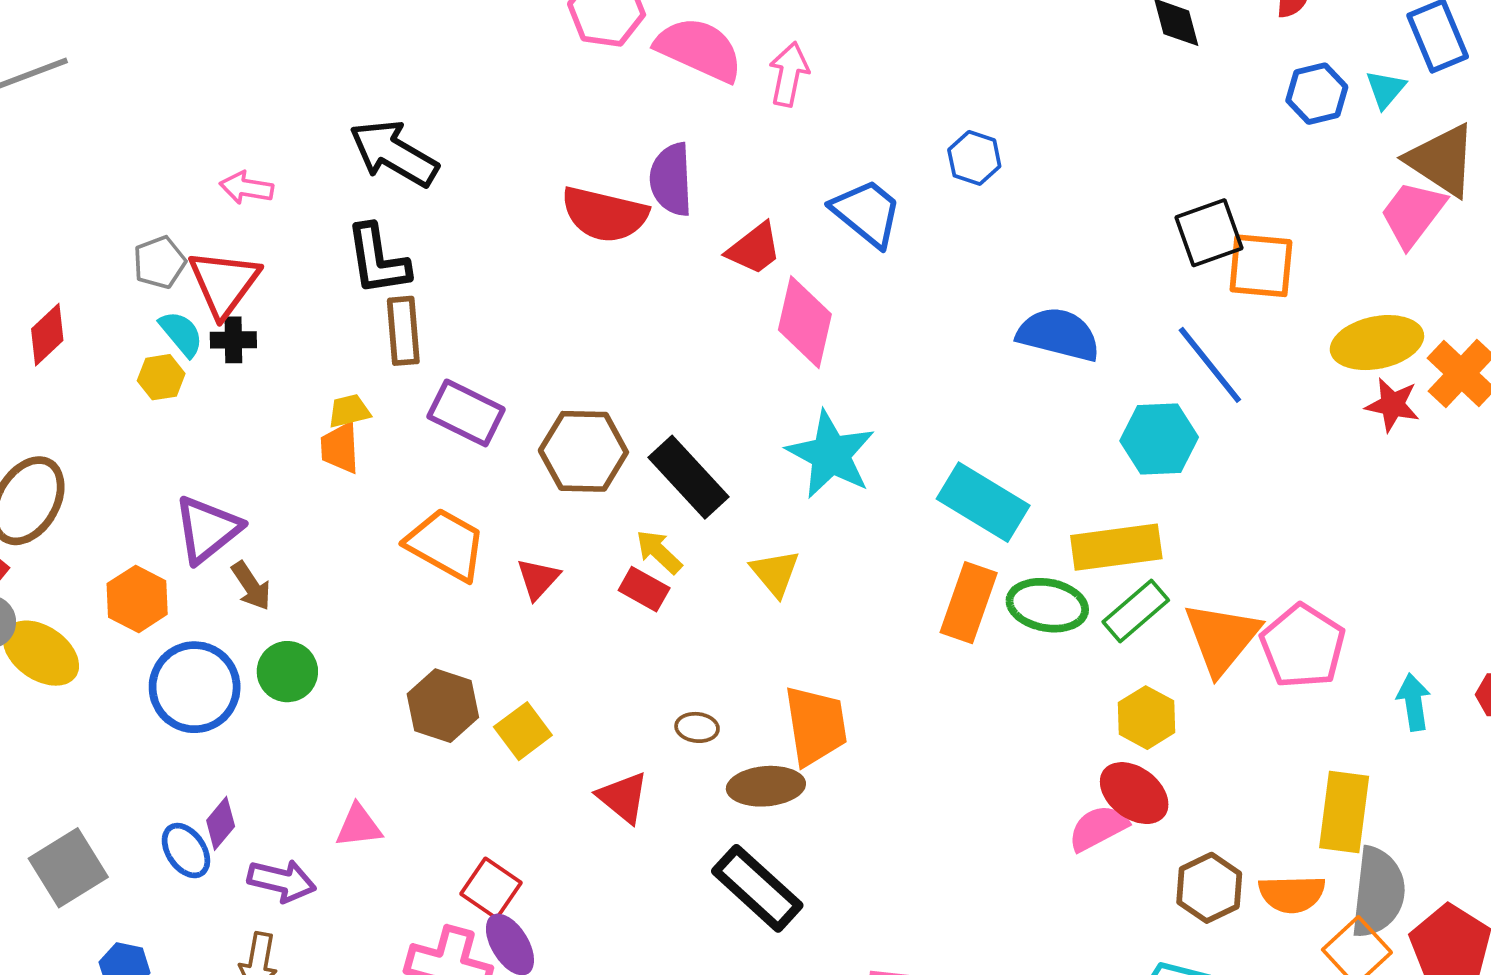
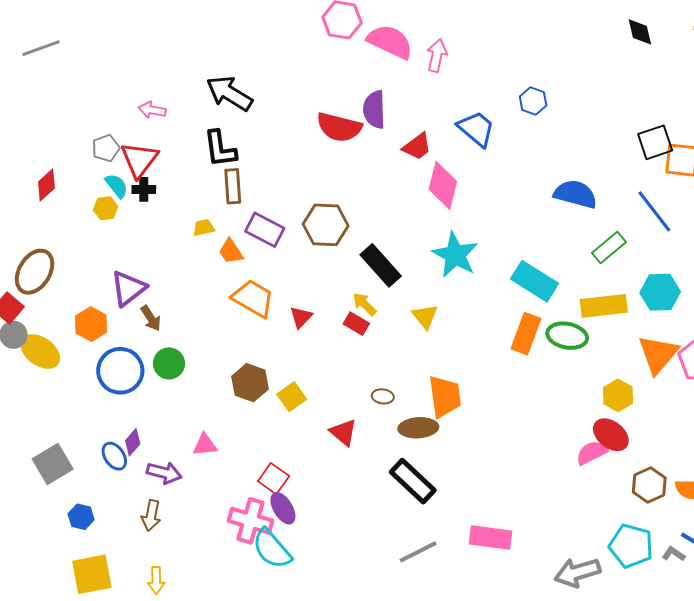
cyan hexagon: (1159, 439) -> (660, 292), moved
orange trapezoid: (340, 448) -> (231, 251), moved, turned -32
brown hexagon: (583, 451) -> (326, 225), moved
green rectangle: (1136, 611) -> (609, 248), moved

